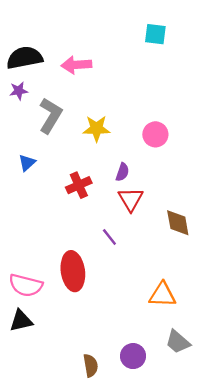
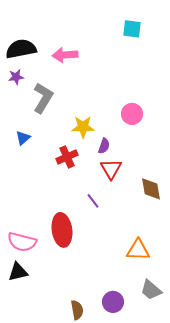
yellow star: (96, 129) -> (83, 127), moved

